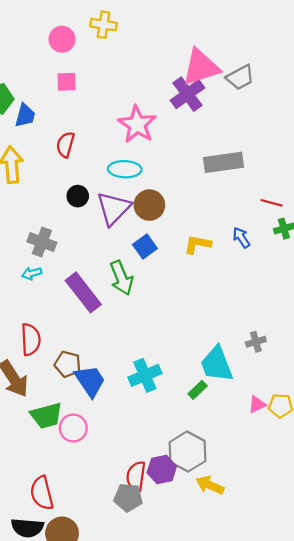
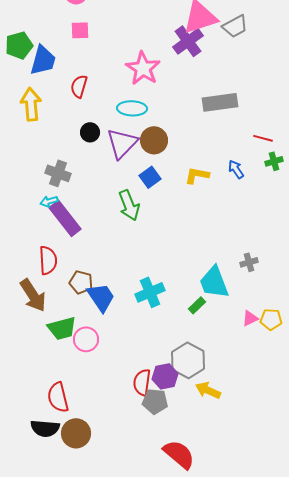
blue trapezoid: (25, 115) -> (43, 60), size x1.4
purple rectangle: (83, 292) -> (65, 218), moved
gray pentagon: (128, 498) -> (155, 401), moved

